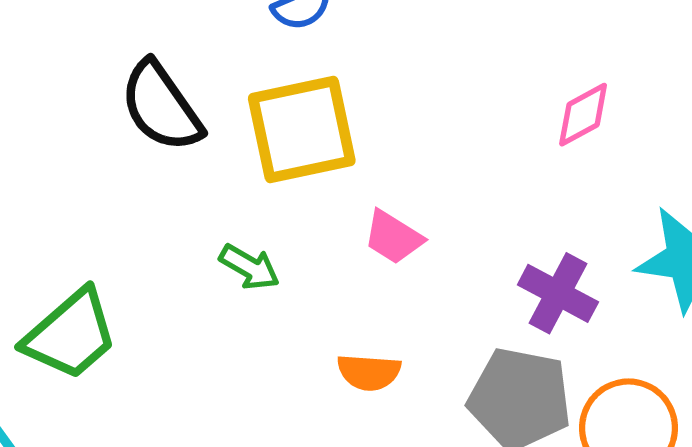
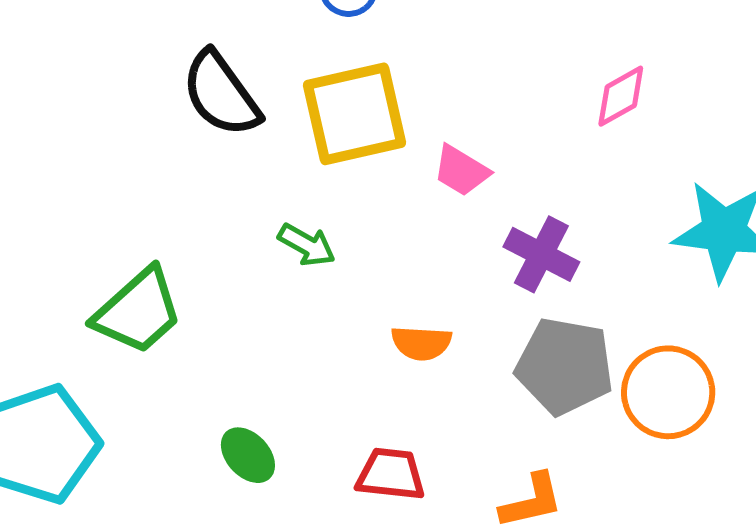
pink trapezoid: (393, 237) -> (461, 171), moved
purple cross: (558, 293) -> (541, 254), moved

